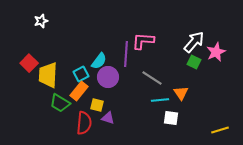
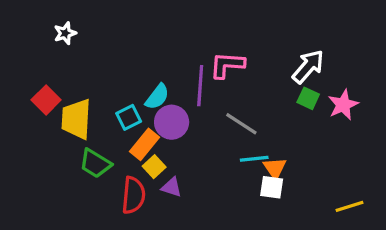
pink star: (216, 52) -> (343, 105), moved
orange rectangle: (79, 91) -> (145, 144), moved
orange triangle: (181, 93) -> (275, 168), moved
yellow square: (97, 105) -> (154, 167), turned 32

